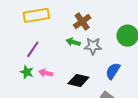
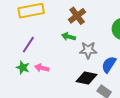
gray star: (93, 46) -> (88, 50), moved
black diamond: (78, 80) -> (87, 78), moved

